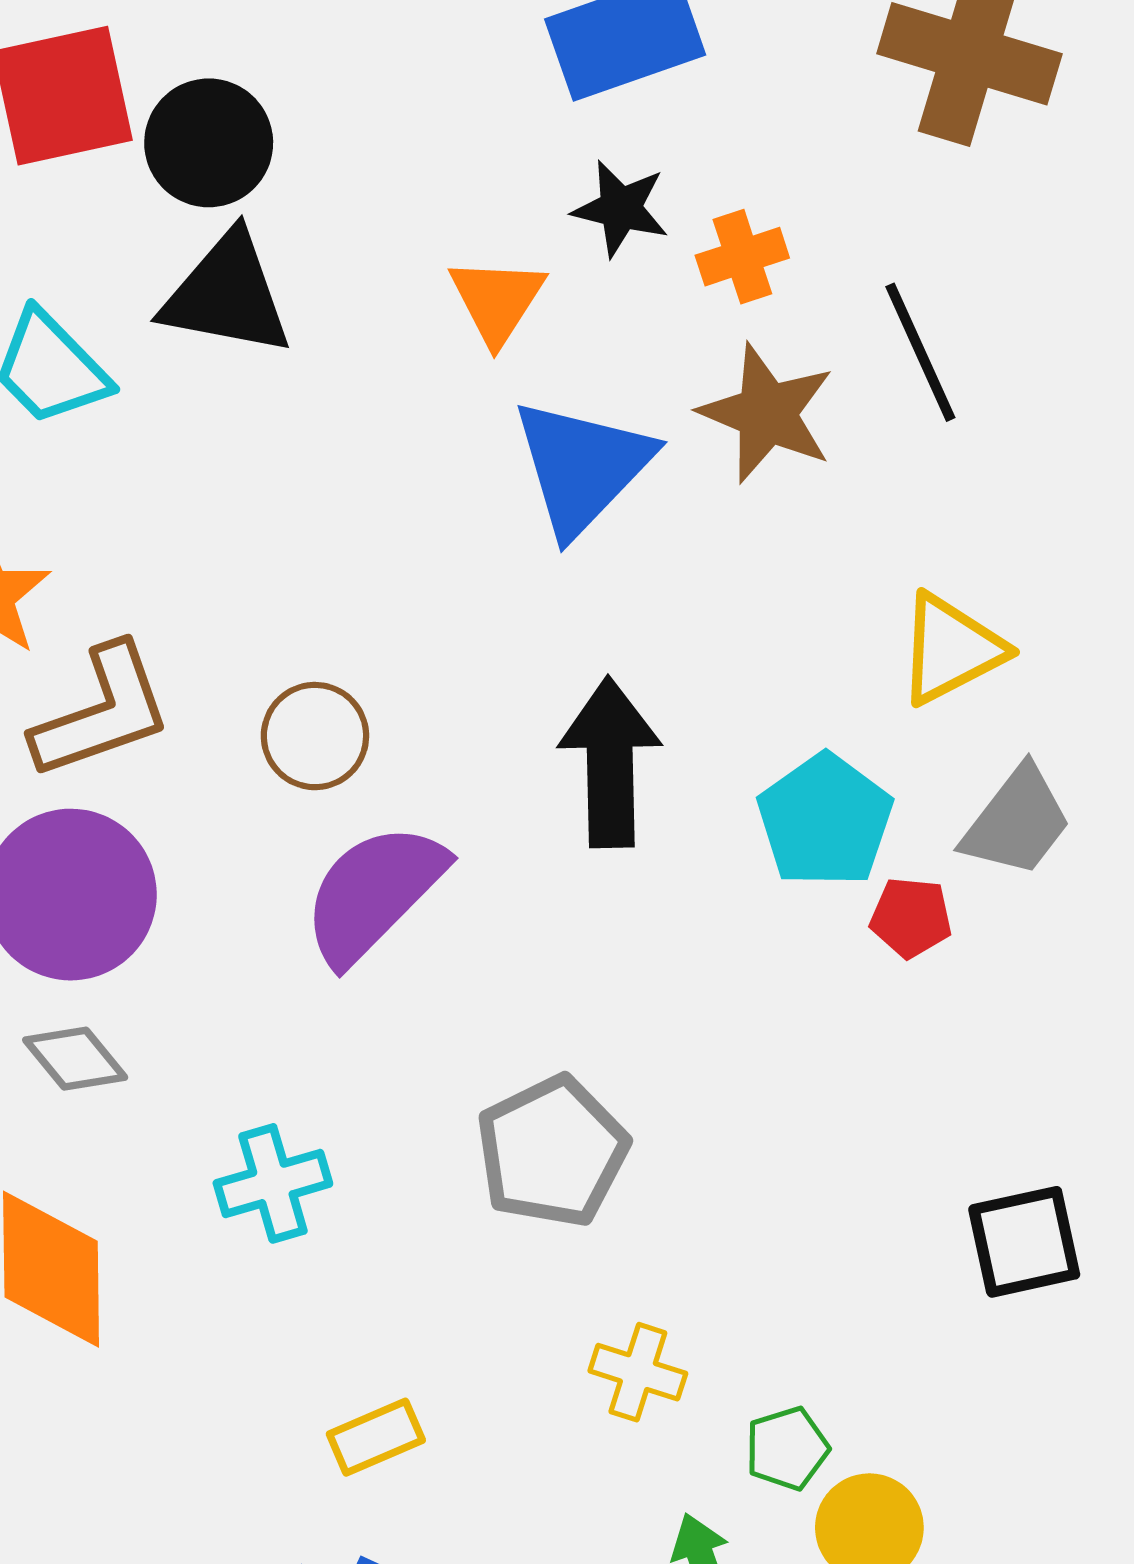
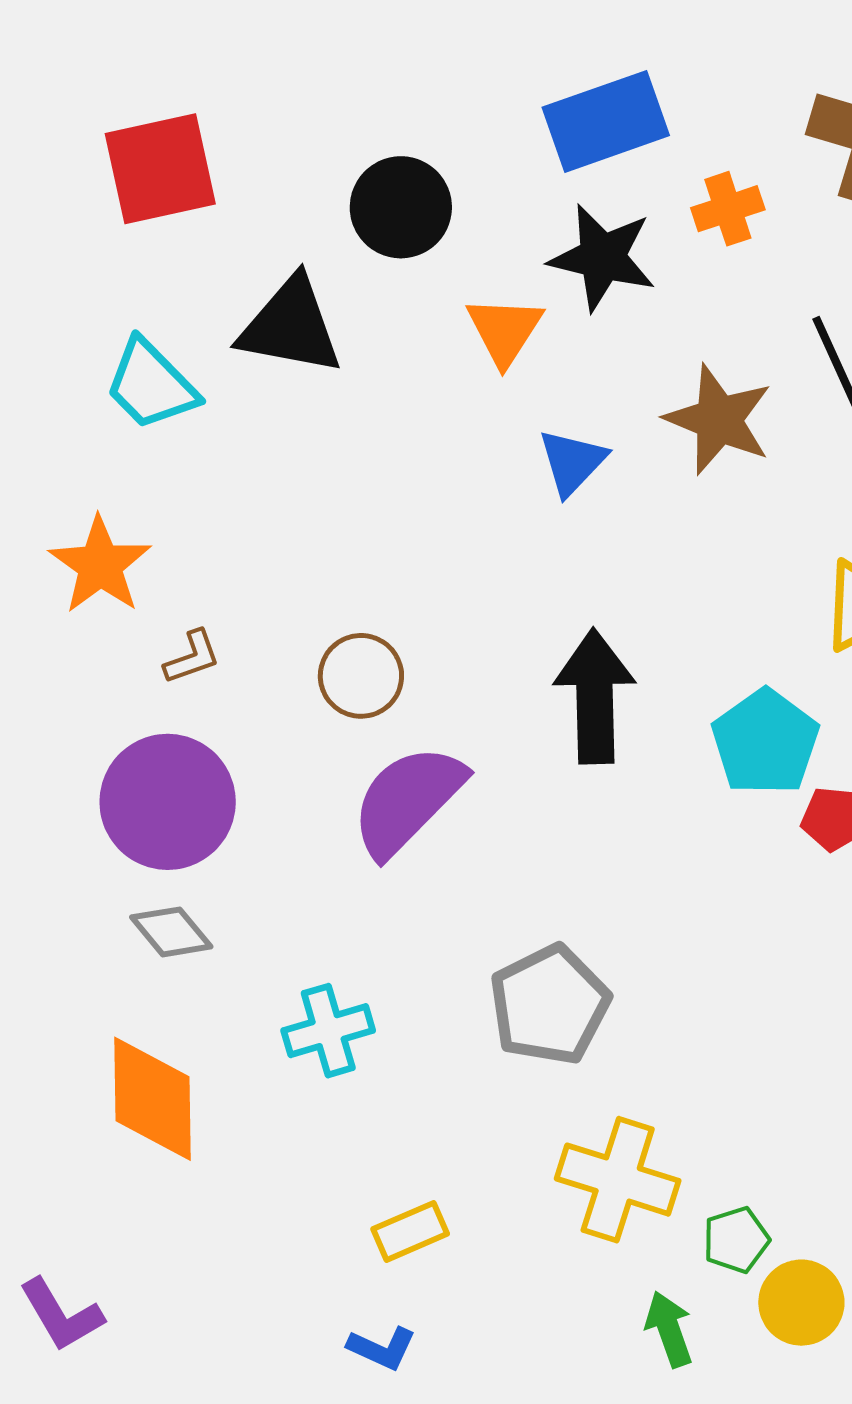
black circle: (209, 143) -> (401, 207), moved
black star: (621, 208) -> (602, 257), size x1.4
orange cross: (742, 257) -> (728, 209), moved
blue triangle: (582, 467) -> (572, 462), size x0.6
brown L-shape: (102, 712) -> (192, 657), size x0.5
yellow cross: (638, 1372) -> (618, 1180), size x1.6

